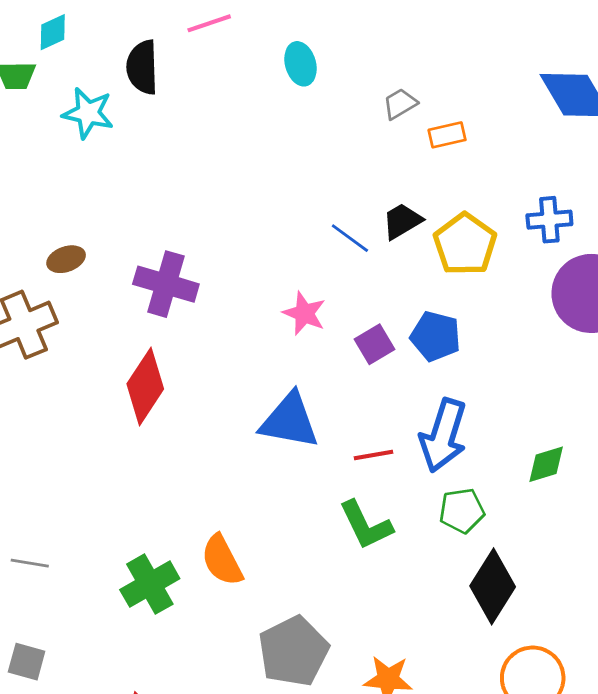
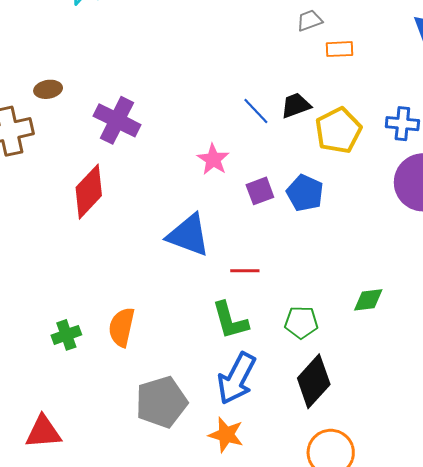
blue arrow: (443, 435) -> (237, 378), moved
orange semicircle: (222, 560) -> (122, 327), turned 30
green cross: (150, 584) -> (66, 335), size x0.7

